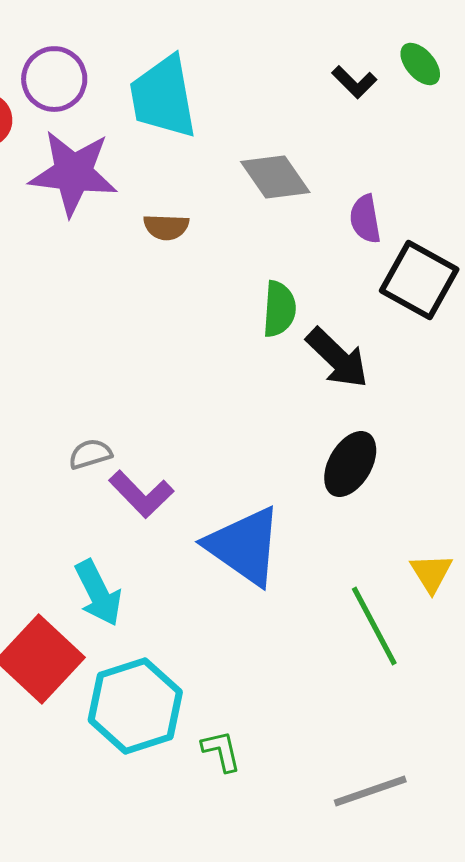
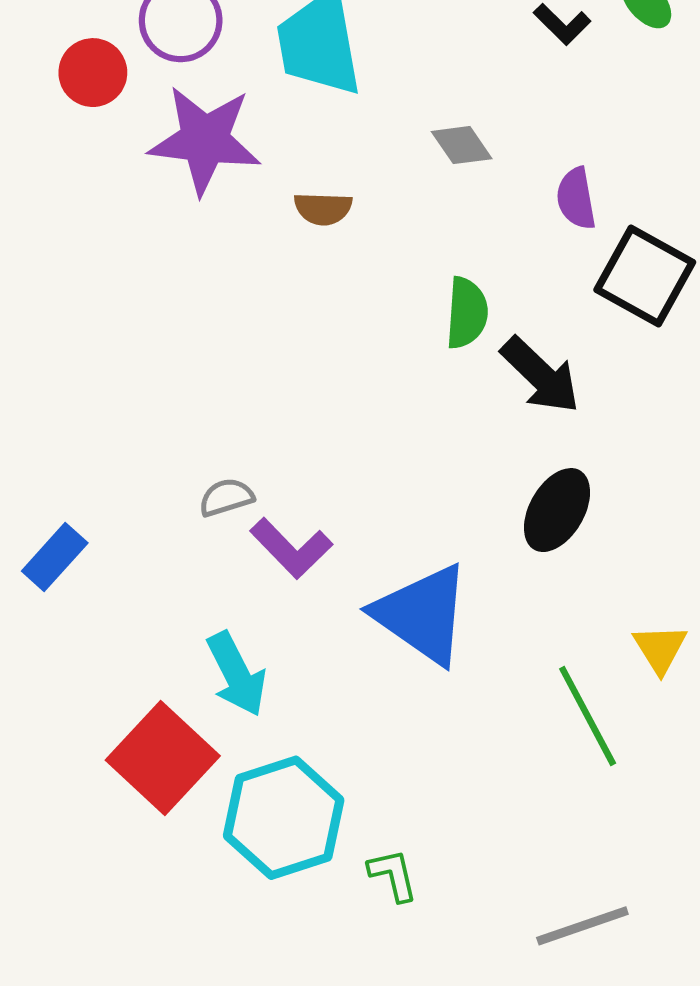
gray diamond: (275, 177) -> (462, 145), size x0.7

